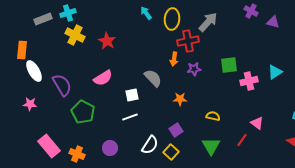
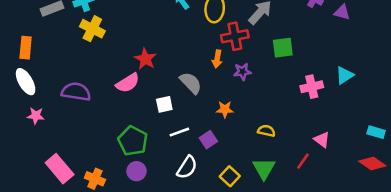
red star: (107, 41) -> (145, 59), moved
green square: (229, 65) -> (283, 48), moved
white ellipse: (34, 71) -> (26, 82), moved
purple semicircle: (62, 85) -> (76, 92), turned -50
green pentagon: (83, 112) -> (133, 141), moved
white line: (130, 117) -> (179, 132), moved
purple square: (176, 130) -> (208, 140), moved
yellow square: (171, 152) -> (230, 176), moved

